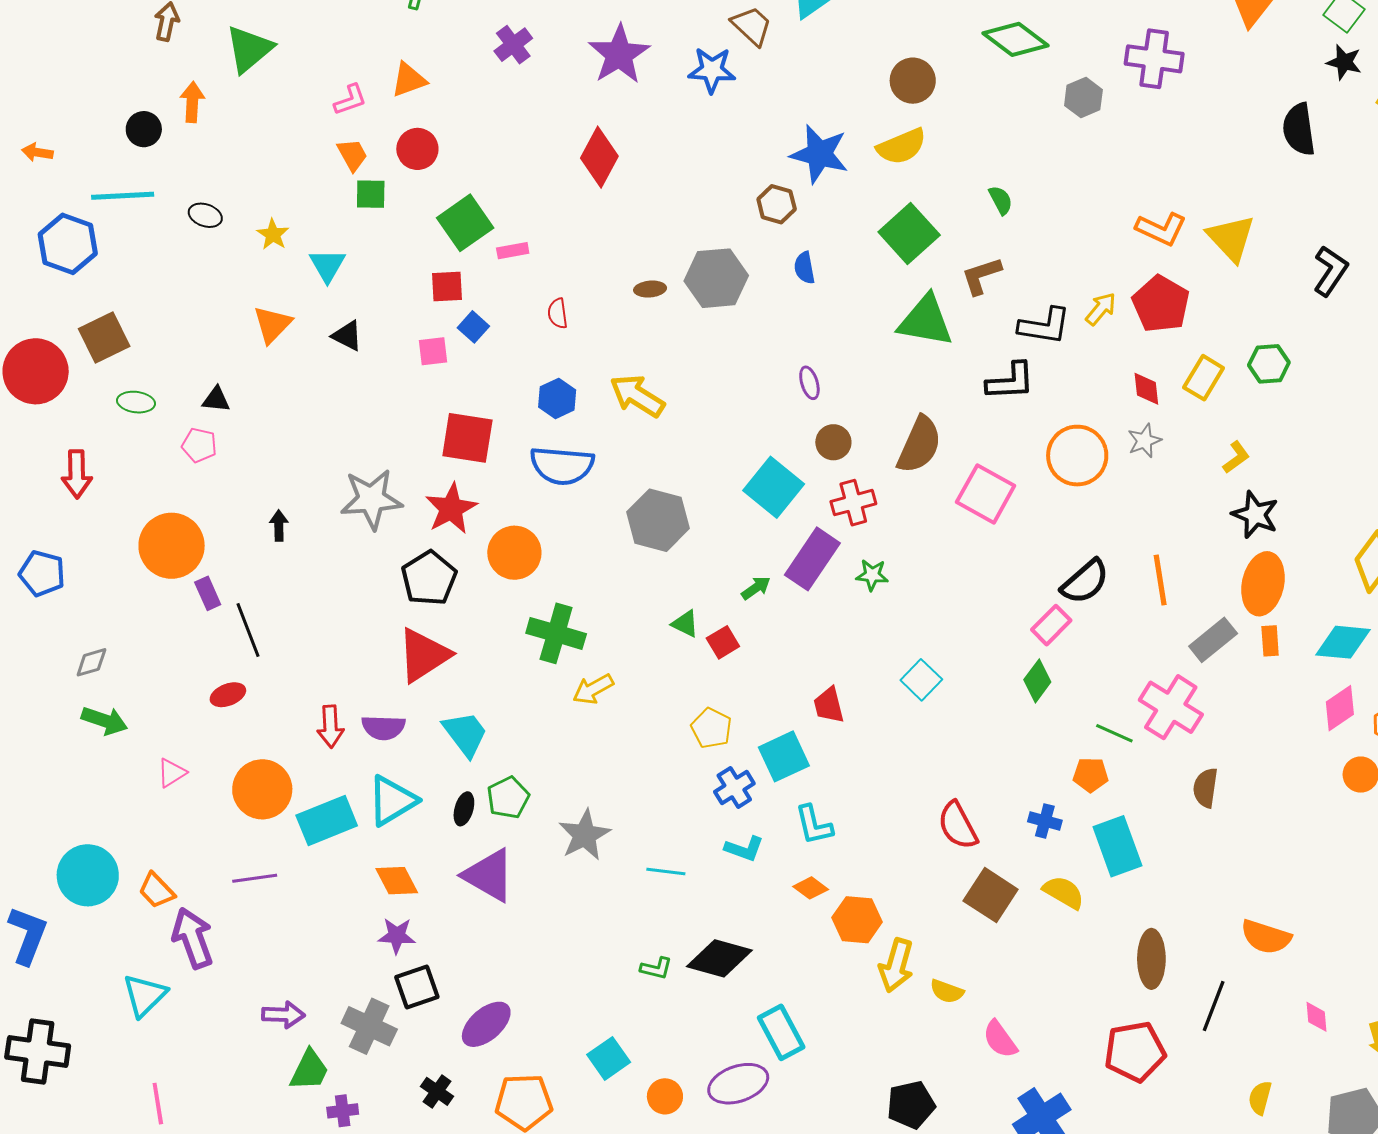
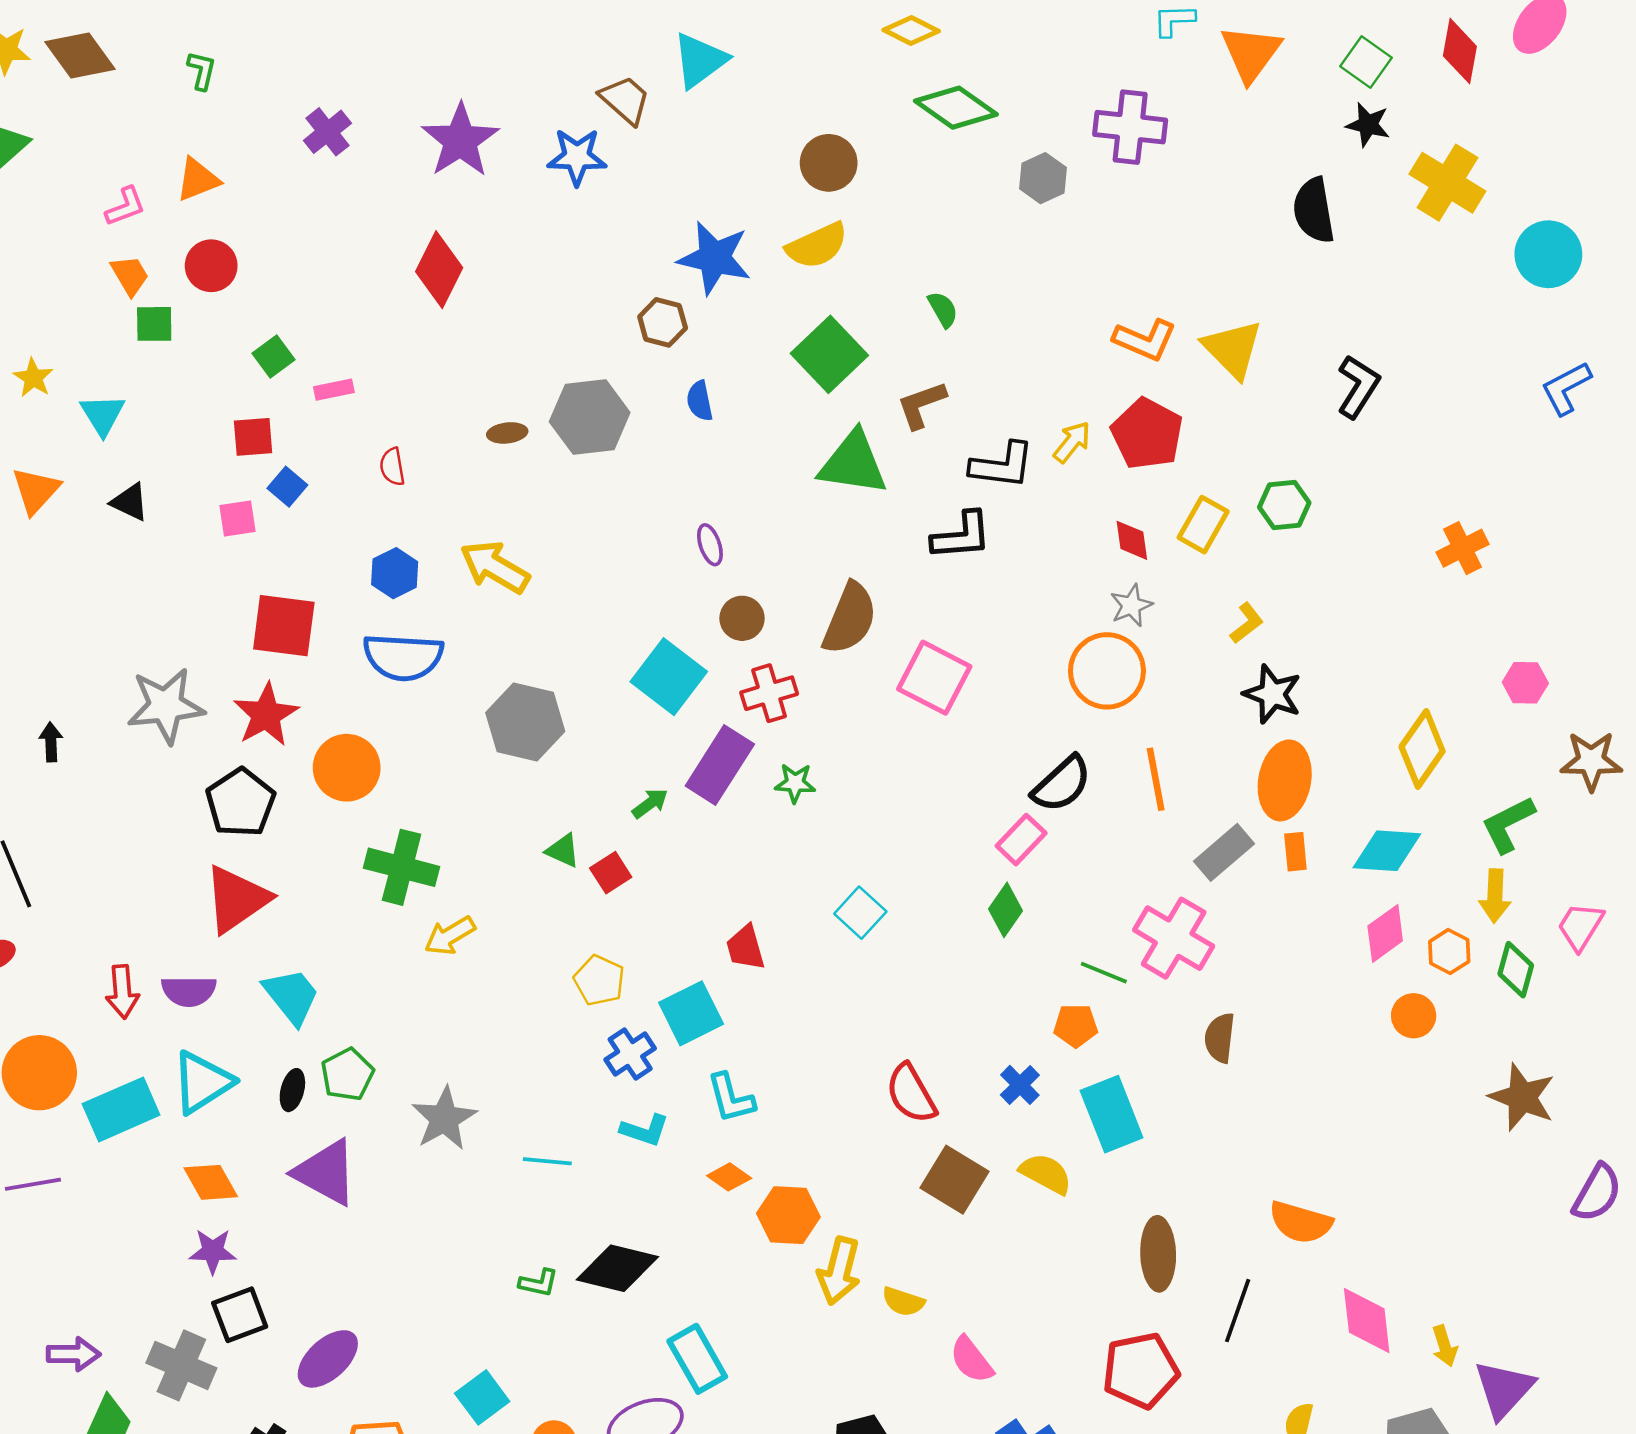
green square: (465, 223) -> (273, 357), size x0.6
orange circle: (1077, 456) -> (1107, 671), moved
blue cross: (1045, 821) -> (1020, 1085), turned 32
pink diamond: (1316, 1017) -> (1367, 1320), size x1.8

